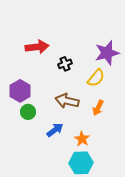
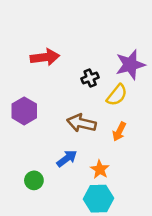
black cross: (65, 64) -> (90, 78), moved
green circle: (28, 112) -> (34, 180), moved

